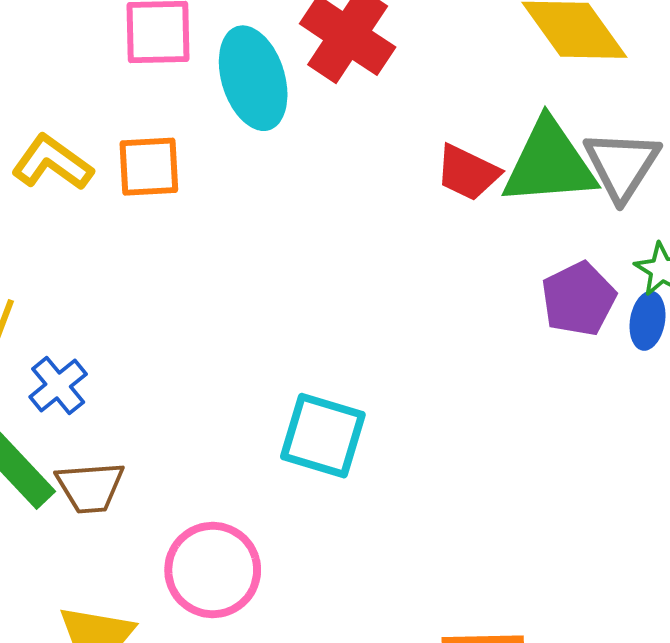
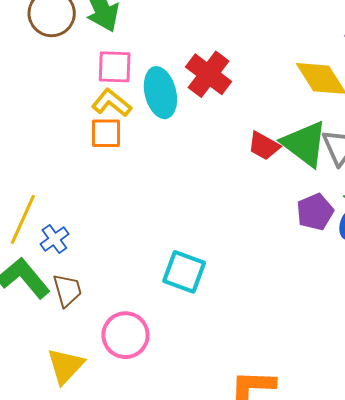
yellow L-shape: (52, 163) -> (111, 103), moved
green triangle: (549, 163) -> (305, 144), turned 38
brown trapezoid: (90, 487) -> (67, 290), turned -105

